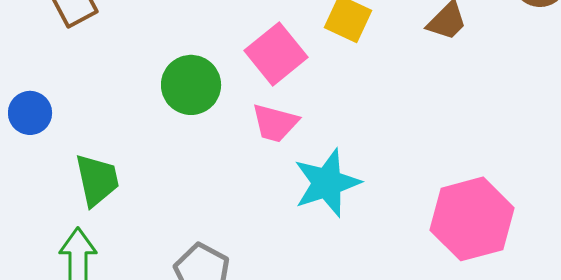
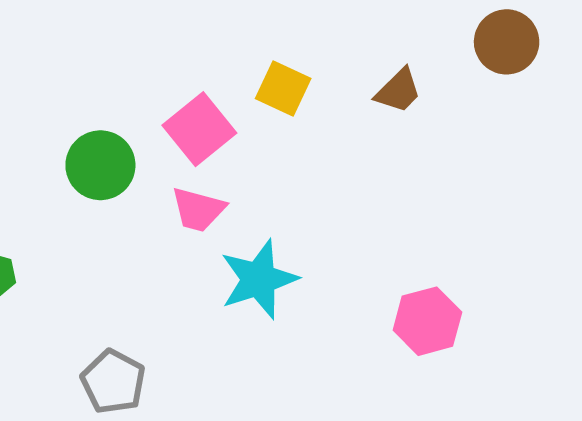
pink hexagon: (472, 219) -> (427, 321), size x0.7

